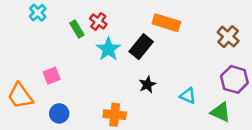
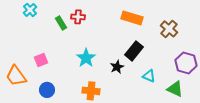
red cross: (98, 21) -> (78, 17), turned -32
brown cross: (228, 37) -> (169, 29), moved
black rectangle: (141, 47) -> (134, 51), moved
cyan star: (108, 49) -> (86, 58), moved

